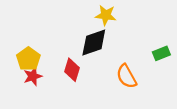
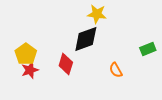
orange semicircle: (126, 76) -> (116, 70), size x0.7

